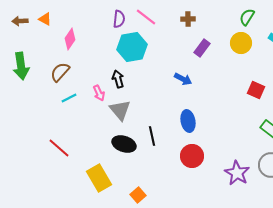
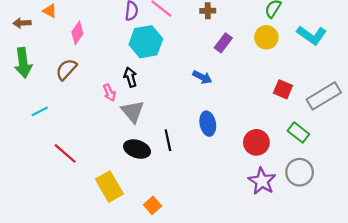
brown arrow: (20, 21) -> (22, 23), moved
cyan line: (69, 98) -> (40, 111), moved
red circle: (192, 156) -> (256, 142), moved

